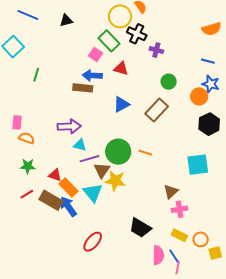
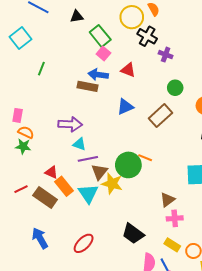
green rectangle: (109, 41) -> (100, 36), moved
green circle: (118, 152) -> (128, 165), moved
green star: (28, 166) -> (23, 146), moved
blue arrow: (68, 207) -> (40, 238), moved

